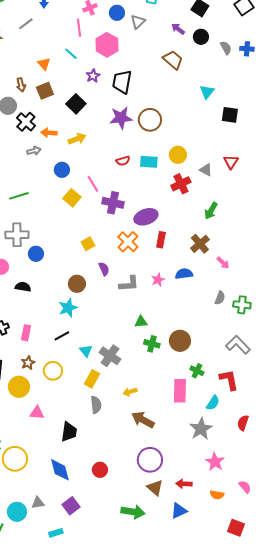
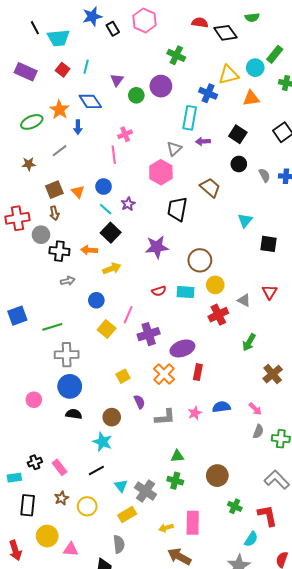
blue circle: (117, 13) -> (104, 187), moved
purple arrow: (178, 29) -> (203, 141), moved, turned -40
pink hexagon: (107, 45) -> (161, 172), moved
cyan line: (71, 54) -> (106, 209), moved
black trapezoid: (122, 82) -> (177, 209), moved
brown square: (45, 91) -> (54, 190), moved
brown circle: (150, 120) -> (200, 260), moved
black cross: (26, 122) -> (59, 251), turned -36
orange arrow: (49, 133) -> (89, 250), moved
pink line: (93, 184) -> (128, 315), turned 54
purple cross: (113, 203) -> (149, 334), turned -30
gray cross: (17, 235) -> (67, 355), moved
brown cross: (200, 244) -> (273, 374), moved
blue circle: (36, 254) -> (70, 386), size x1.5
pink arrow: (223, 263) -> (255, 409), moved
black semicircle: (23, 287) -> (74, 414), moved
cyan star: (68, 308) -> (102, 442), turned -30
pink rectangle: (26, 333) -> (59, 467), turned -49
green cross: (152, 344) -> (175, 481), moved
yellow rectangle: (92, 379) -> (127, 514), turned 30
yellow circle: (19, 387) -> (47, 536), moved
pink rectangle: (180, 391) -> (193, 523), moved
gray semicircle: (96, 405) -> (119, 544), moved

